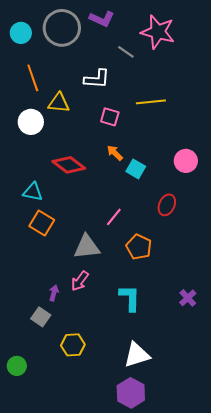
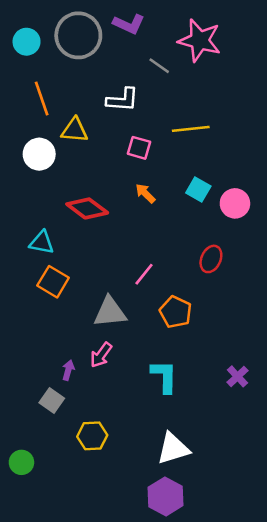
cyan square: (136, 169) -> (198, 189), moved

